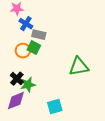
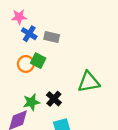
gray rectangle: (39, 35) -> (52, 37), moved
black cross: (17, 79) -> (54, 99), moved

